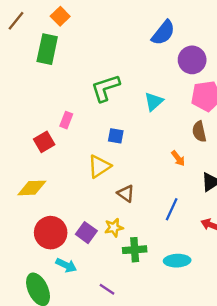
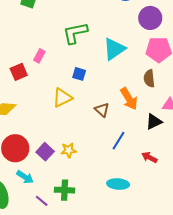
cyan triangle: (154, 101) -> (114, 49), size x1.4
orange arrow: (178, 158) -> (129, 99), size x1.6
brown triangle: (126, 193) -> (102, 110), moved
green cross: (135, 250) -> (65, 190), moved
purple line: (107, 289) -> (42, 201), moved

